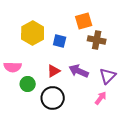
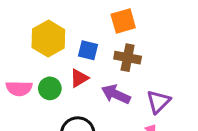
brown cross: (97, 40) -> (128, 58), moved
red triangle: (54, 71) -> (79, 78), moved
green circle: (28, 84) -> (50, 88), moved

